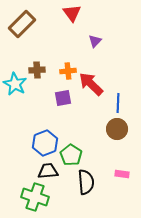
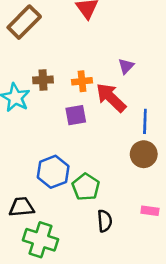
purple triangle: (95, 41) -> (126, 66), moved
black trapezoid: (48, 171) -> (22, 207), moved
black semicircle: (86, 182) -> (105, 221), size x0.7

